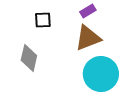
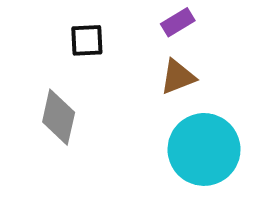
brown triangle: (88, 38) -> (178, 77), size x0.7

